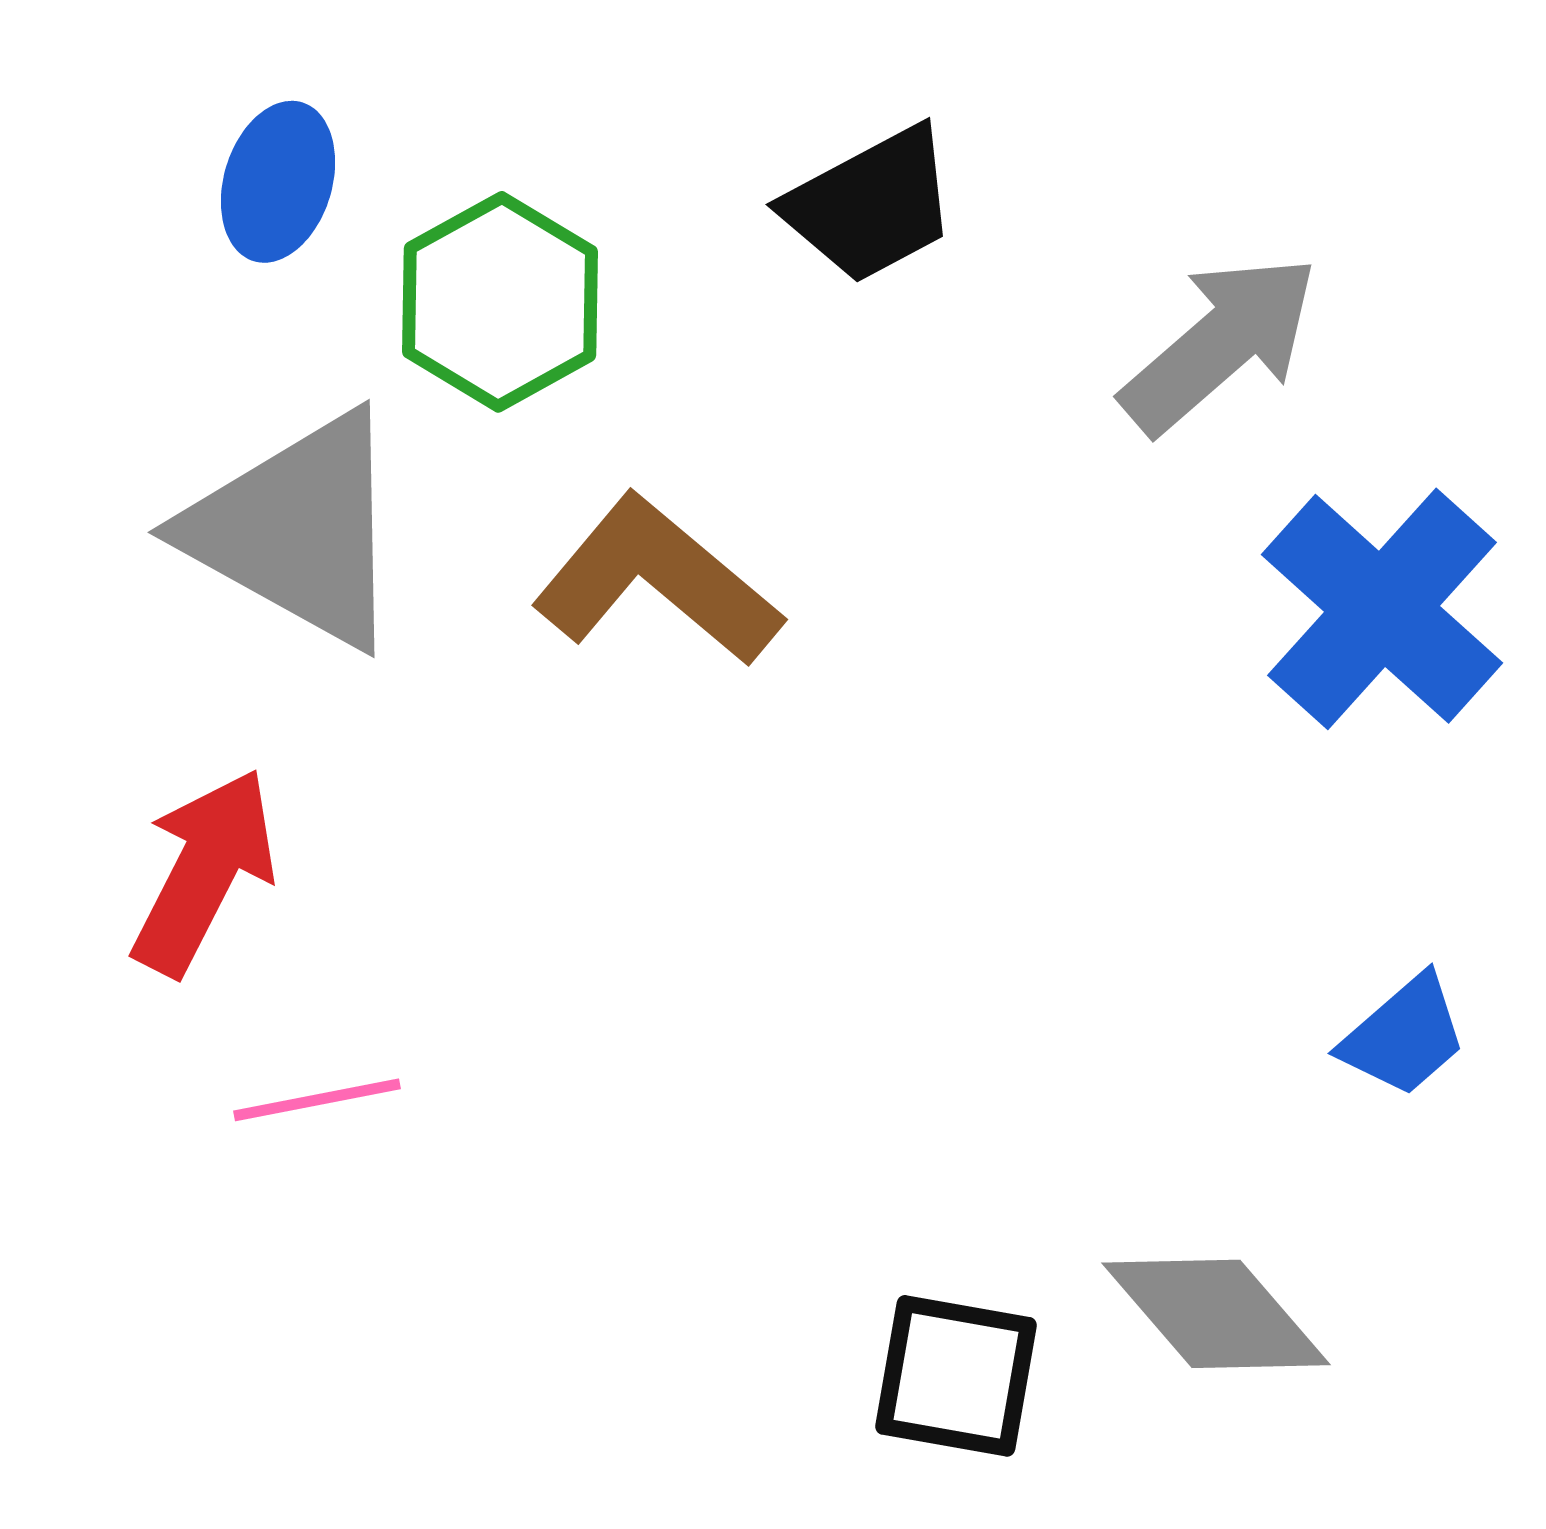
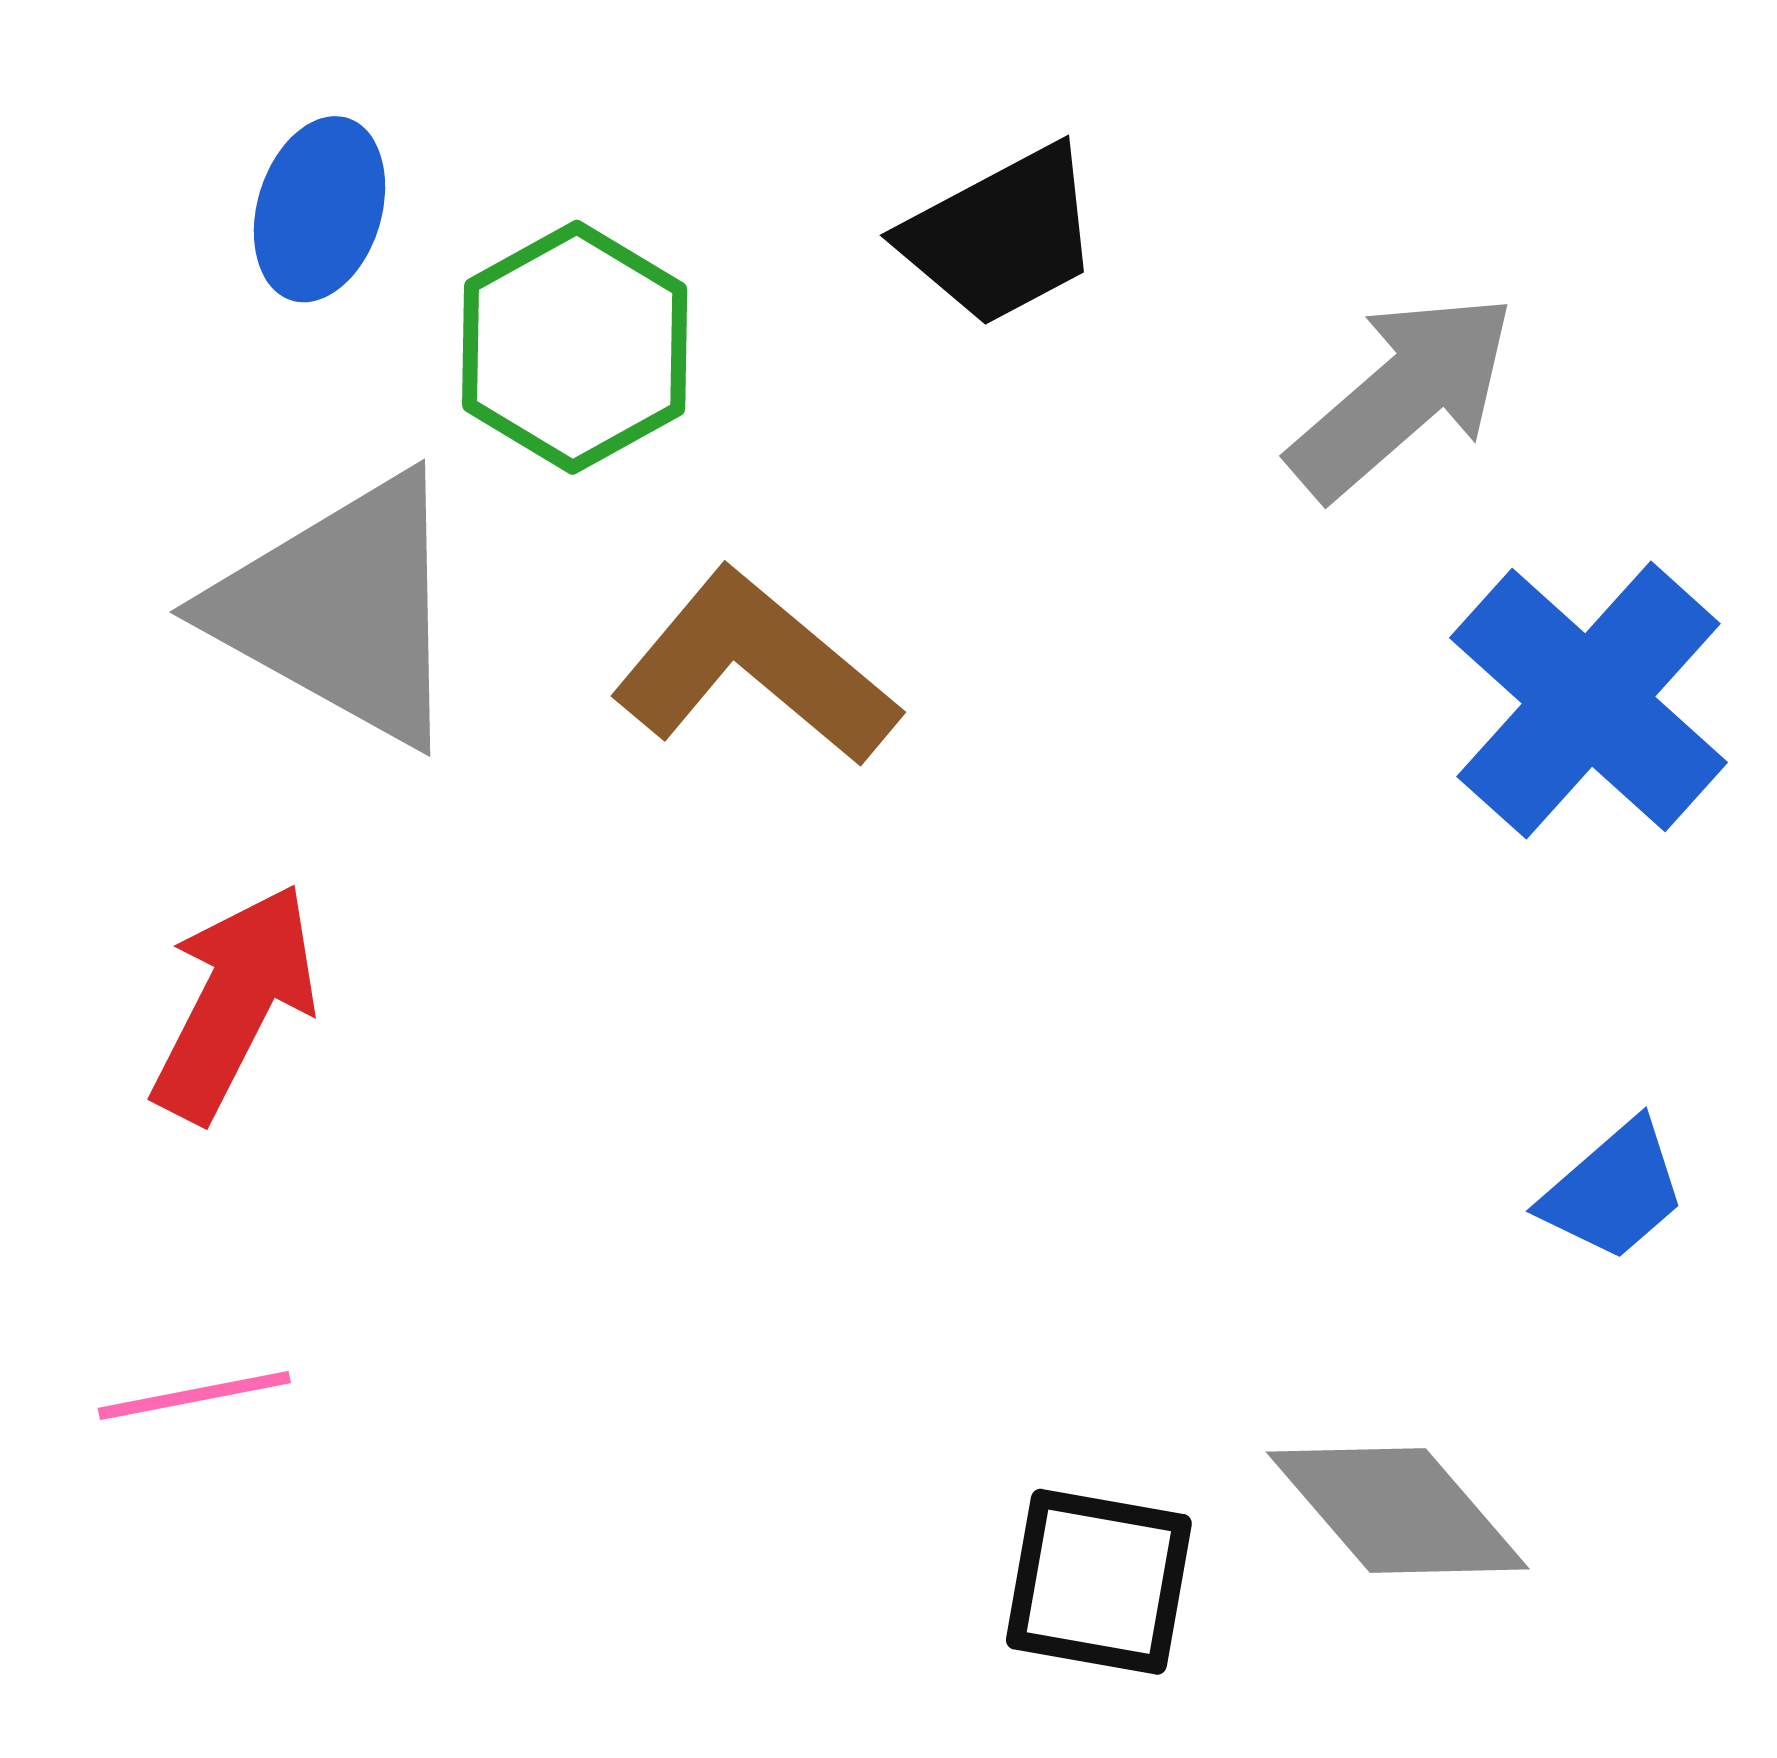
pink line: (317, 1100) -> (194, 1395), moved

